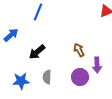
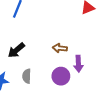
brown arrow: (79, 50) -> (60, 48), turned -56

